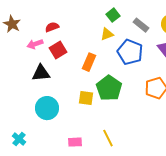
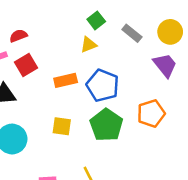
blue pentagon: (130, 52) -> (103, 85), moved
orange rectangle: (89, 62) -> (66, 80), turned 54
green pentagon: (109, 88) -> (106, 125), moved

